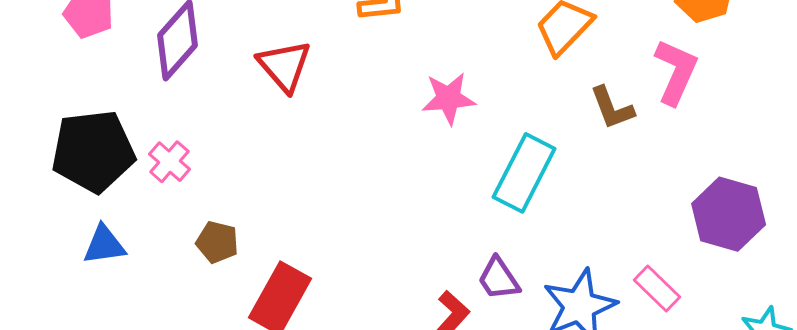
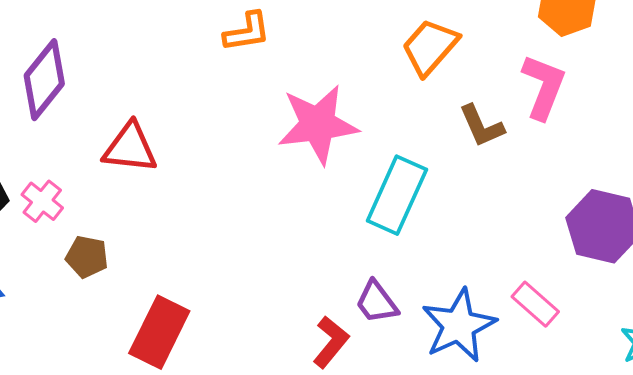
red triangle: (284, 66) -> (130, 148), moved, turned -40
pink star: (449, 98) -> (318, 124), size x1.5
brown pentagon: (217, 242) -> (87, 257), moved

